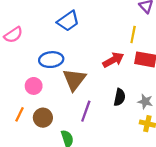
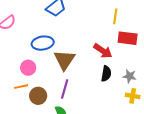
red arrow: (113, 60) -> (103, 51), moved, turned 66
purple line: (86, 111) -> (65, 89), moved
orange line: (19, 114) -> (21, 87), moved, turned 56

